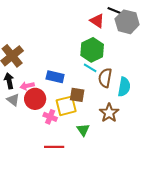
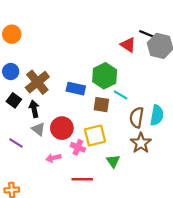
green hexagon: (92, 50) -> (105, 76), moved
blue rectangle: (55, 77) -> (76, 89), moved
brown semicircle: (105, 78) -> (137, 117), moved
pink arrow: (27, 86) -> (53, 158), moved
brown square: (77, 95) -> (101, 105), moved

